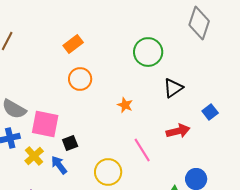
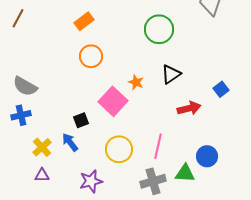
black triangle: (173, 88) -> (171, 74), moved
pink square: (45, 124) -> (113, 101), moved, turned 32
pink line: (142, 150) -> (158, 146), moved, turned 45
yellow cross: (34, 156) -> (42, 147), moved

